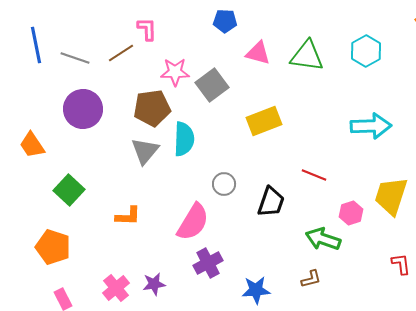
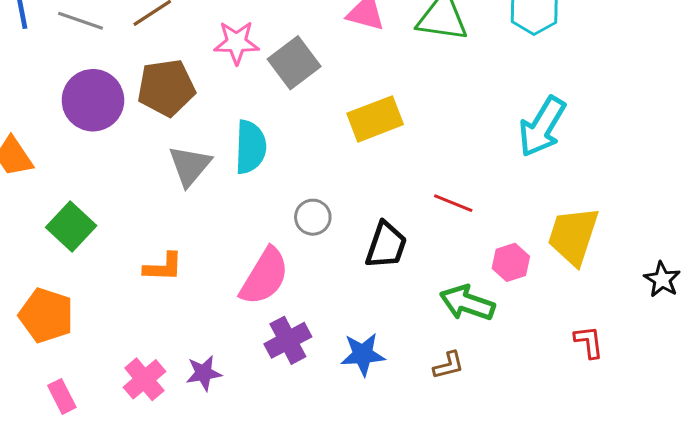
brown pentagon: (152, 108) -> (166, 88), moved
cyan arrow: (371, 126) -> (542, 127), turned 123
blue star: (256, 290) -> (363, 354), moved

